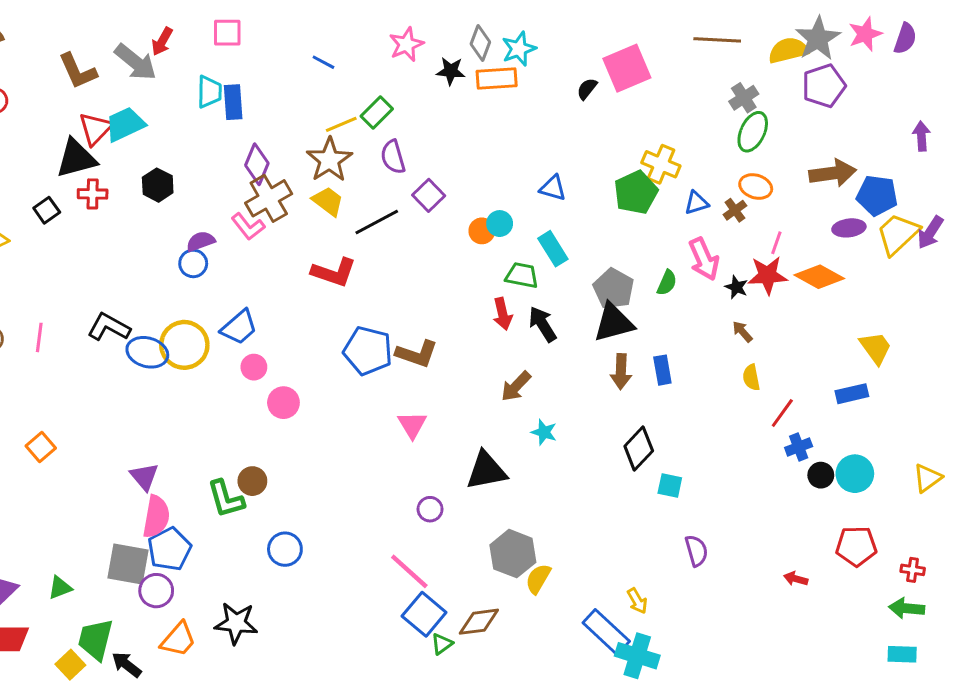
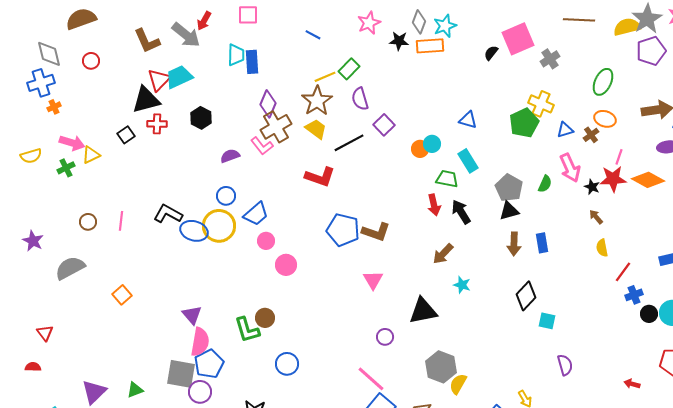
gray cross: (744, 98) -> (550, 59), moved
blue circle: (193, 263) -> (226, 196), moved
black triangle: (614, 323) -> (509, 211), size x0.7

